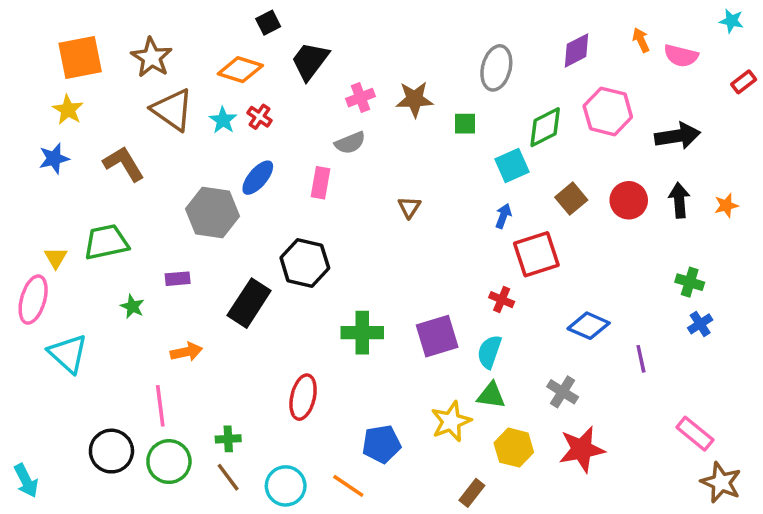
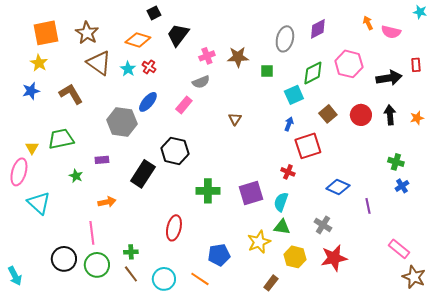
purple diamond: (576, 50) -> (318, 29), moved
red rectangle: (744, 82) -> (416, 65), moved, turned -56
pink rectangle: (320, 183) -> (184, 105), turned 30

